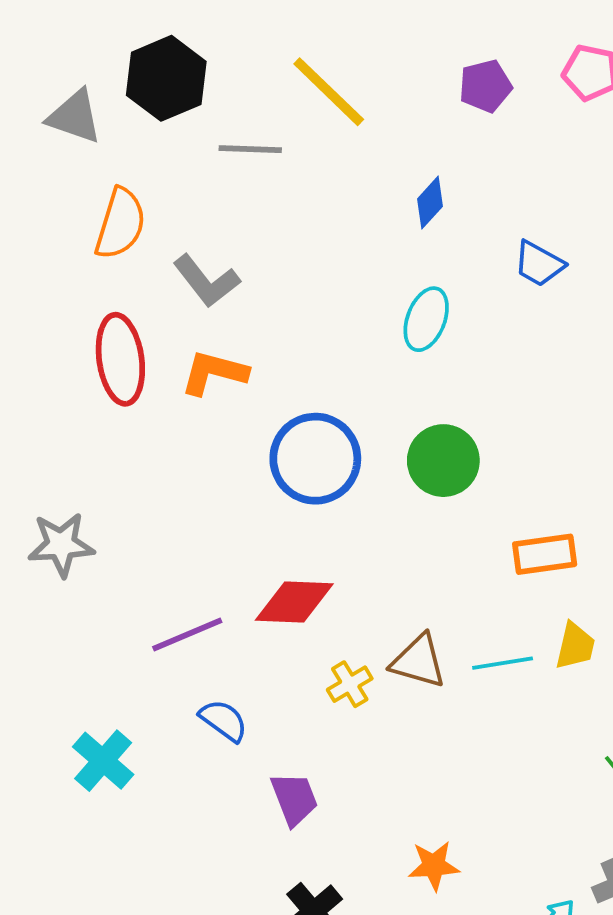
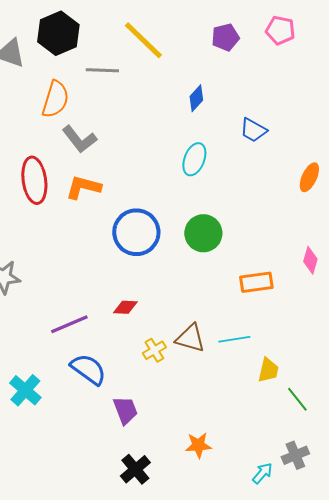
orange semicircle: (120, 224) -> (55, 99), moved
red diamond: (294, 602) -> (125, 307), size x0.6
yellow trapezoid: (575, 646) -> (268, 370), moved
blue semicircle: (224, 720) -> (88, 369), size x1.4

